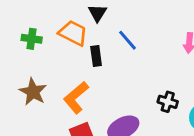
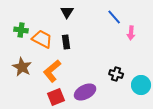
orange trapezoid: (73, 33) -> (42, 39), moved
blue line: (128, 40) -> (114, 17), moved

